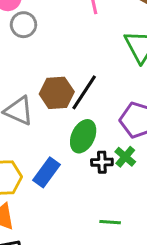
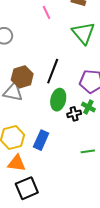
brown hexagon: (57, 93) -> (22, 77), moved
blue rectangle: (46, 172) -> (41, 140), moved

